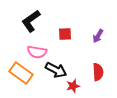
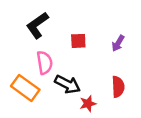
pink semicircle: (37, 52) -> (45, 63), turned -108

